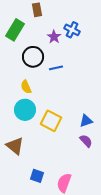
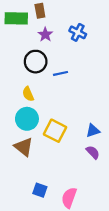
green rectangle: (15, 30) -> (16, 18), moved, turned 60
purple star: (54, 37) -> (45, 35), moved
brown triangle: (15, 146) -> (24, 147), moved

